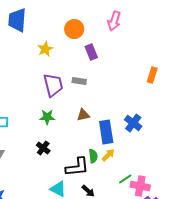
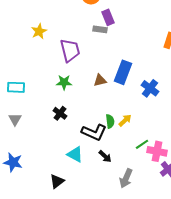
yellow star: (45, 49) -> (39, 31), moved
gray rectangle: (79, 81) -> (100, 29), moved
blue rectangle: (106, 132) -> (123, 72), moved, turned 30
black L-shape: (77, 167) -> (94, 132), turned 30

